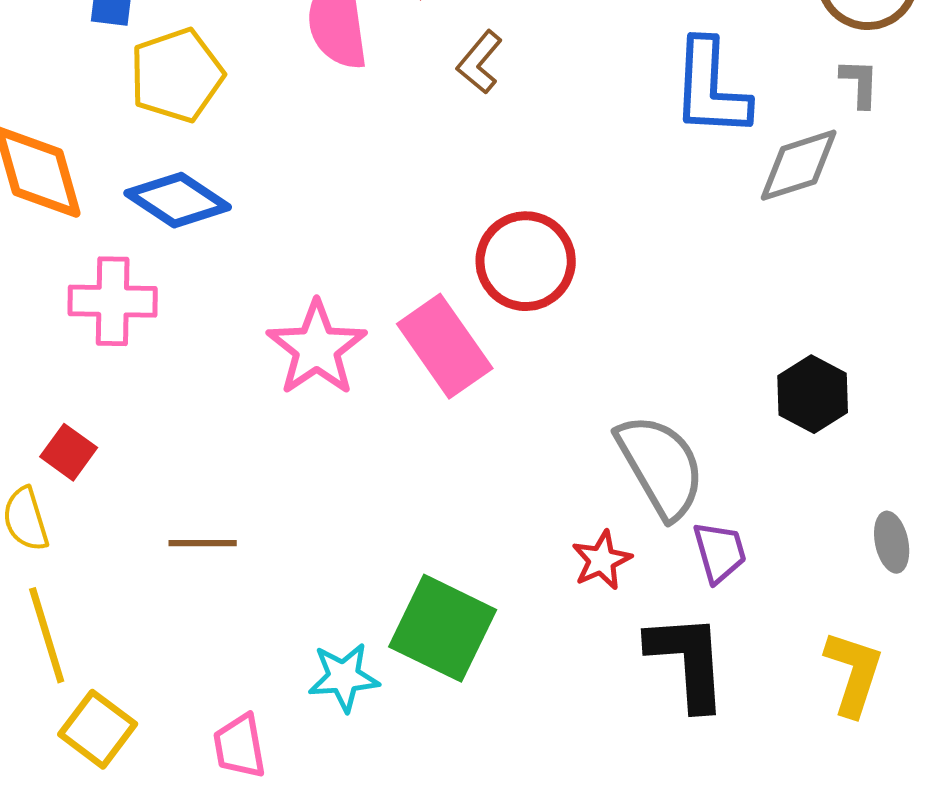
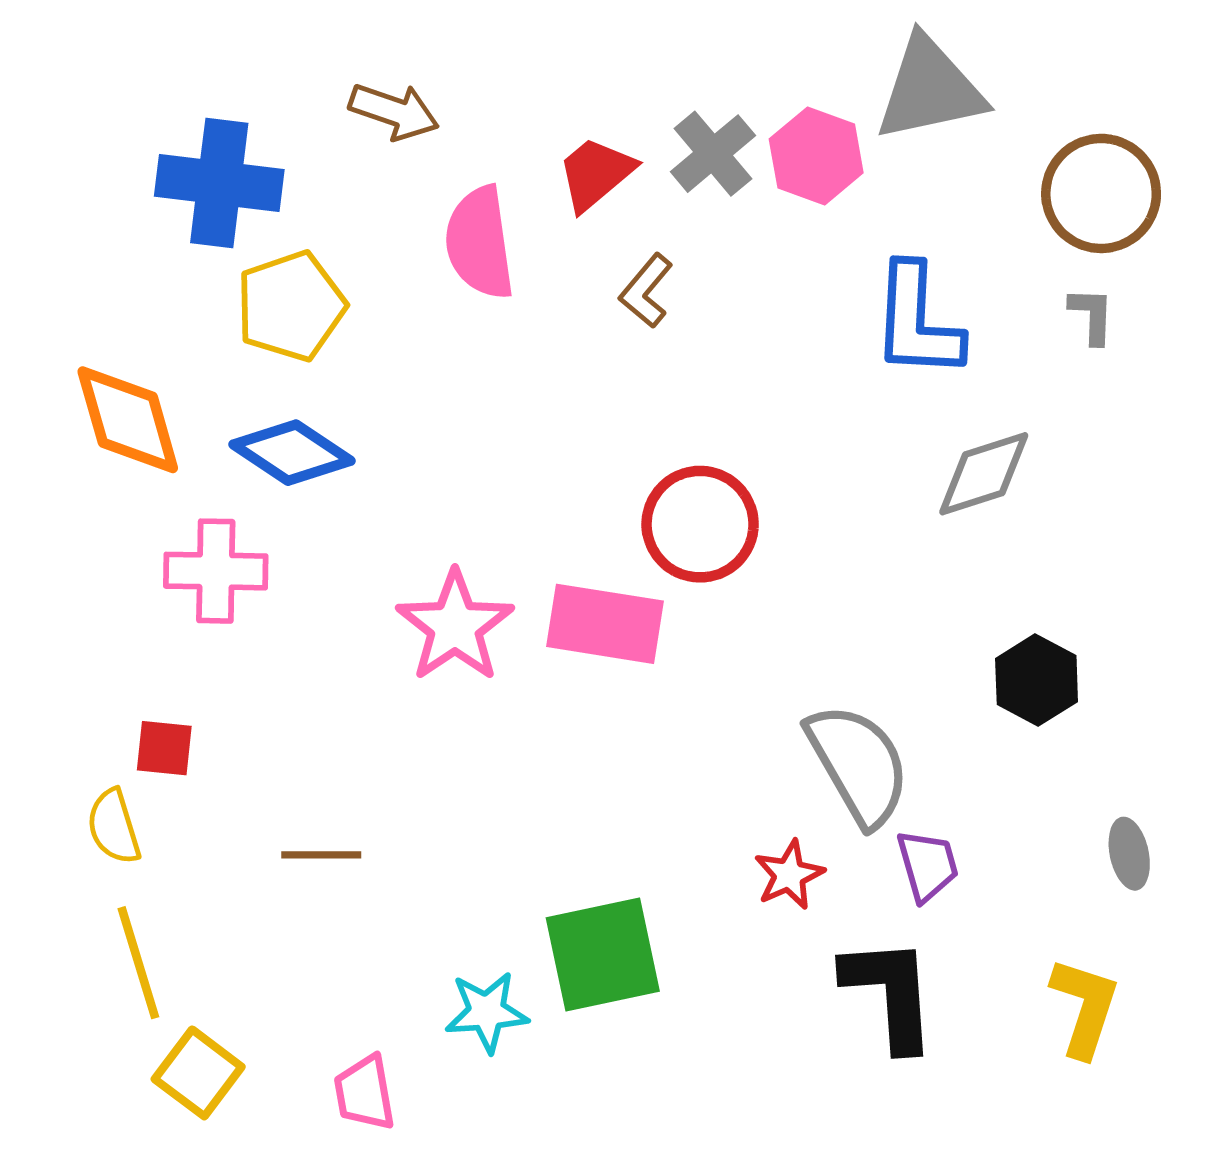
gray diamond: (799, 165) -> (984, 474), moved
pink rectangle: (445, 346) -> (605, 624), turned -46
red square: (69, 452) -> (164, 748), turned -30
green square: (443, 628) -> (603, 954), turned -38

